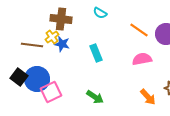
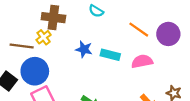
blue star: (62, 44) -> (84, 49), moved
cyan rectangle: (96, 53) -> (110, 55), moved, turned -54
blue circle: (37, 79) -> (35, 71), moved

